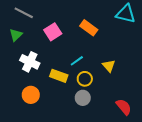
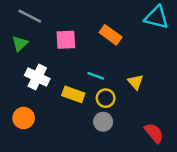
pink square: (53, 32) -> (66, 40), turned 30
cyan line: (77, 61) -> (96, 76), turned 56
orange circle: (31, 95) -> (24, 118), moved

